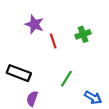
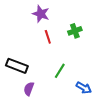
purple star: (34, 24) -> (41, 14), moved

